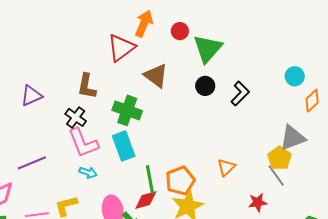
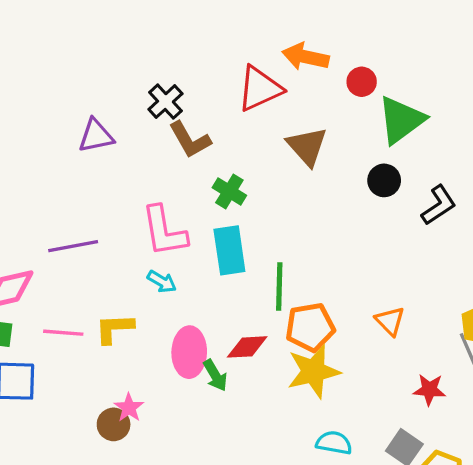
orange arrow: (144, 23) -> (305, 57), turned -112
brown L-shape: (87, 86) -> (190, 140), turned -52
green cross: (127, 110) -> (229, 191), moved, size x0.7
black cross: (76, 117) -> (165, 102), moved
orange triangle: (226, 167) -> (390, 321), turned -42
green line: (150, 180) -> (279, 286), moved

